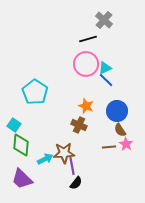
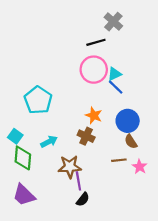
pink star: (126, 144) -> (140, 167), moved
cyan arrow: (45, 159) -> (49, 142), moved

